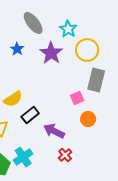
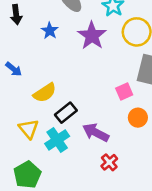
cyan cross: (23, 157) -> (57, 140), moved

